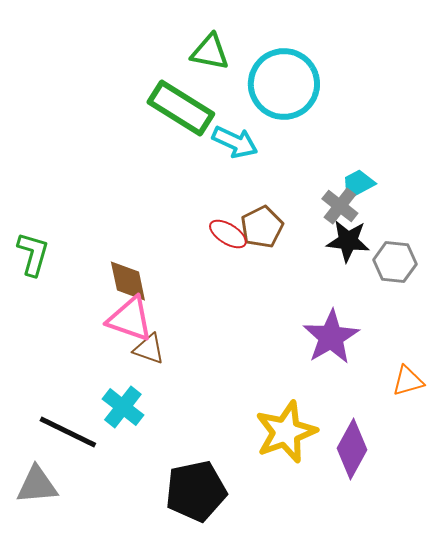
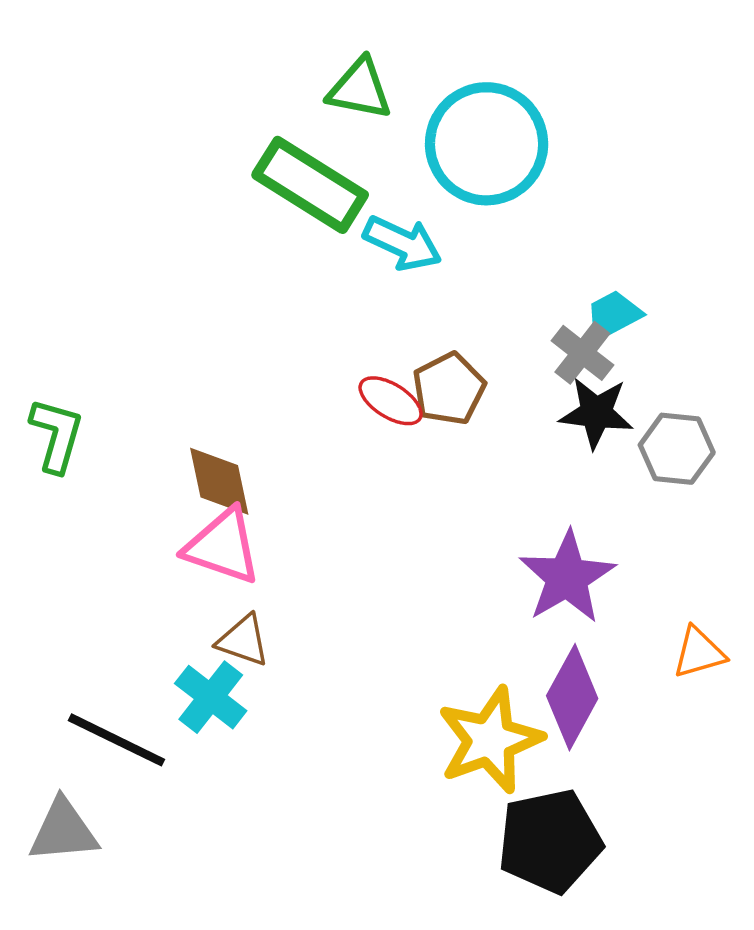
brown triangle: (149, 349) -> (243, 641), moved
purple diamond: (352, 449) -> (572, 697), moved
black pentagon: (196, 491) -> (550, 841), moved

